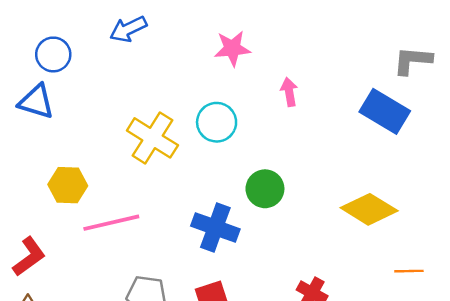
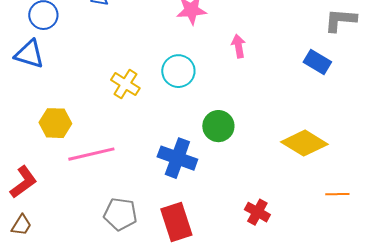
blue rectangle: (385, 111) -> (317, 62), size x0.7
yellow cross: (152, 138) -> (125, 84), size x0.7

